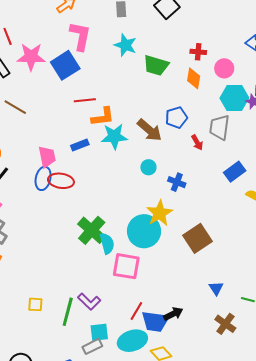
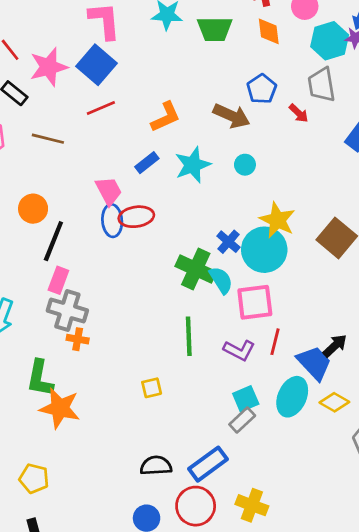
red line: (85, 100) -> (101, 108), moved
cyan star: (114, 136) -> (193, 165), moved
blue cross: (177, 182) -> (229, 242), moved, turned 36
purple L-shape: (89, 302) -> (239, 350), moved
red line: (136, 311) -> (275, 342), moved
green line: (68, 312) -> (189, 336), moved
blue trapezoid: (155, 321) -> (314, 363), turned -124
cyan ellipse: (132, 341) -> (292, 397), turned -32

